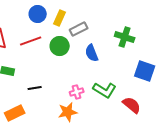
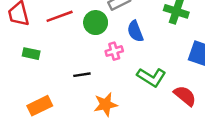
black line: (35, 88) -> (82, 75), moved
pink cross: (77, 92) -> (114, 51), moved

